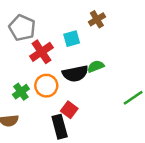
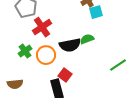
cyan square: (72, 39) -> (96, 12), moved
green cross: (21, 92) -> (25, 51), moved

